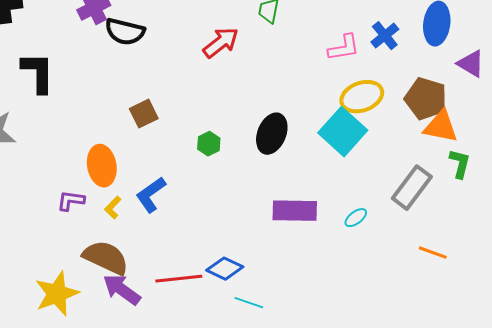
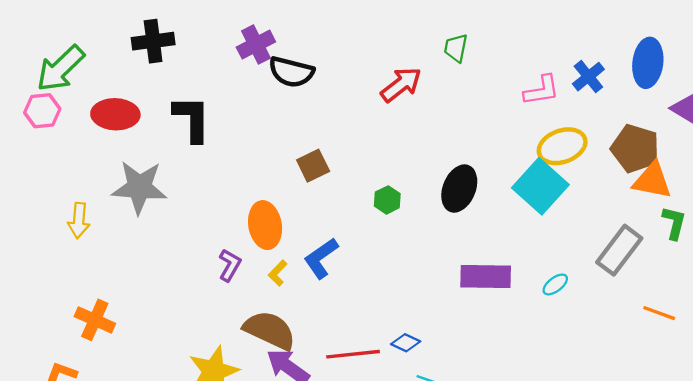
purple L-shape: (71, 201) -> (230, 265), turned 112
orange line: (433, 253) -> (659, 313), moved
blue diamond: (225, 269) -> (406, 343), size x0.7

